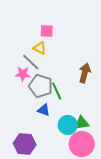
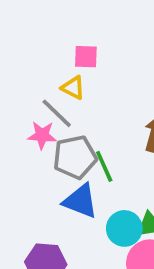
gray pentagon: (41, 86) -> (75, 157), turned -30
blue triangle: (44, 110) -> (80, 201), size x1.5

